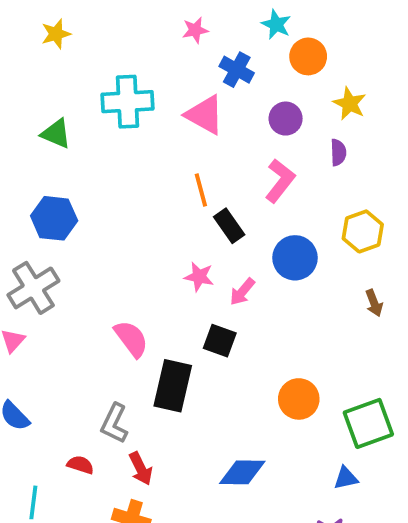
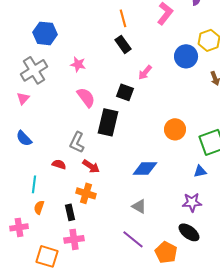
black rectangle: (229, 226) -> (123, 44), moved
blue circle: (295, 258) -> (186, 56), moved
pink star: (199, 277) -> (78, 64), moved
black square: (220, 341) -> (125, 92), moved
red arrow: (141, 469) -> (91, 166), turned -30

